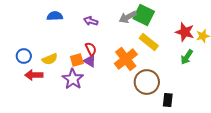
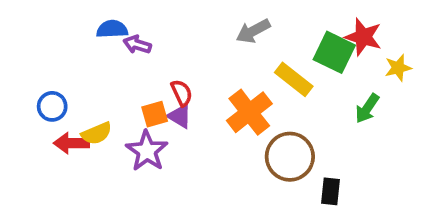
green square: (144, 15) -> (334, 52), moved
purple arrow: (91, 21) -> (137, 45), moved
red star: (185, 32) -> (363, 37), moved
yellow semicircle: (50, 59) -> (97, 133), moved

